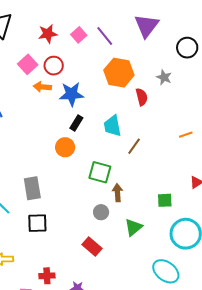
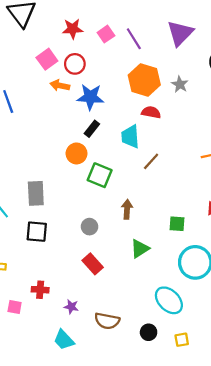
gray star: (164, 77) -> (180, 84), moved
red semicircle: (142, 97) -> (151, 112), moved, turned -72
green square: (100, 172) -> (100, 175), moved
gray circle: (101, 212) -> (89, 227), moved

